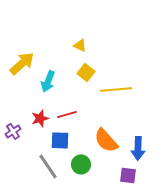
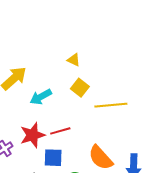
cyan arrow: (48, 81) -> (41, 97), turned 40
red star: (40, 118) -> (33, 135), size x1.4

